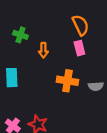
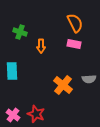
pink rectangle: (79, 48) -> (74, 44), turned -64
orange cross: (67, 81) -> (63, 85), moved, turned 30

